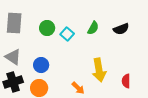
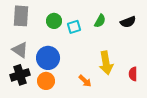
cyan square: (67, 34) -> (74, 27), turned 32
blue circle: (41, 65) -> (48, 58), size x1.5

